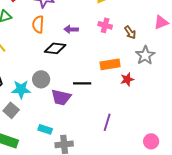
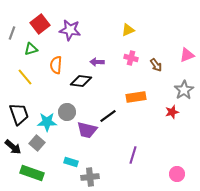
orange semicircle: (38, 24) -> (56, 65), moved
gray star: (145, 55) -> (184, 90), moved
red star: (127, 79) -> (172, 112), moved
black line: (82, 83) -> (108, 116), turned -36

